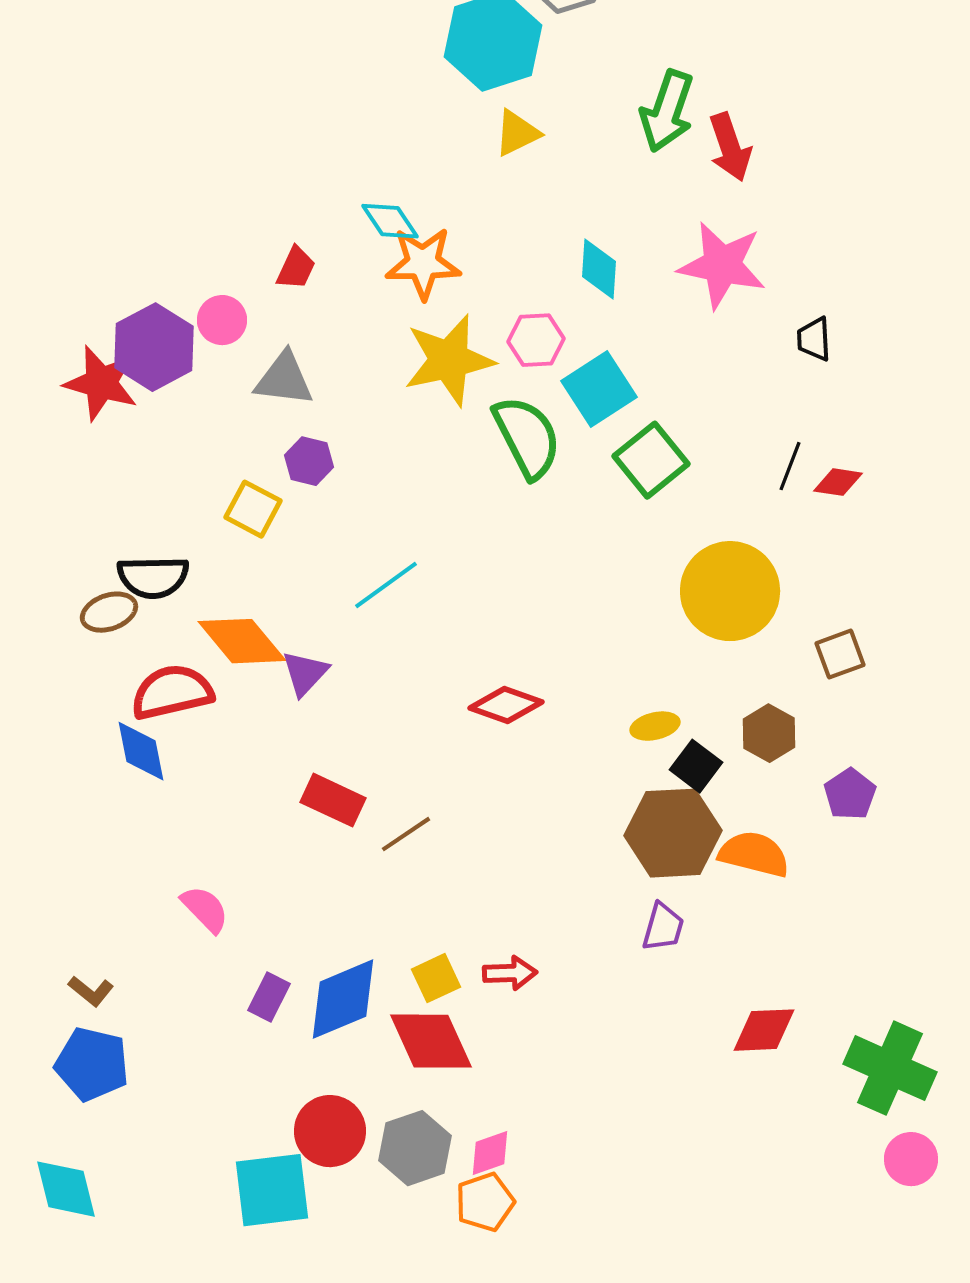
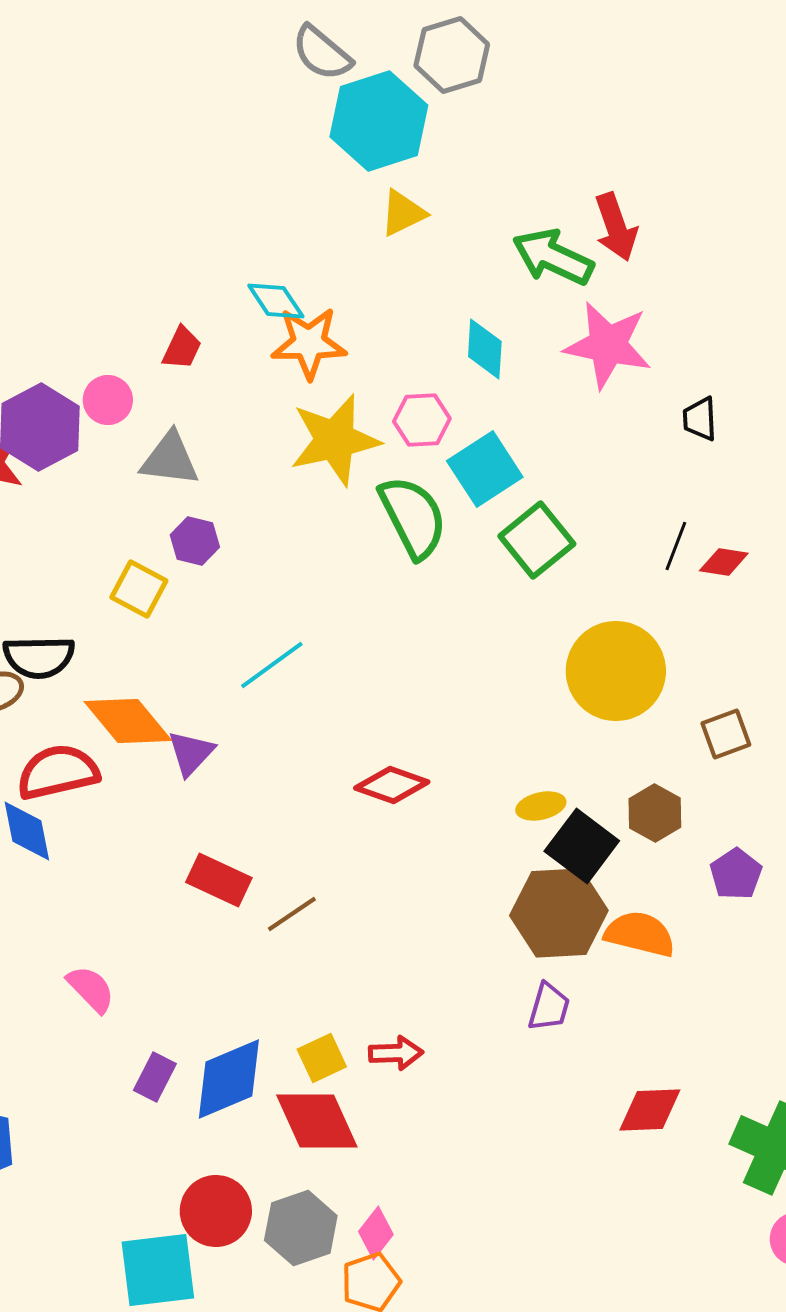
green arrow: (667, 111) -> (553, 257), moved, turned 96
black square: (696, 766) -> (582, 846), size x1.4
pink diamond: (490, 1153) -> (376, 1233), turned -33

